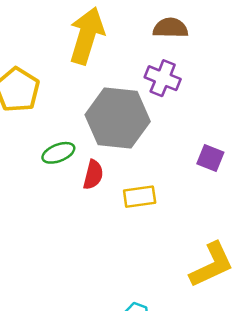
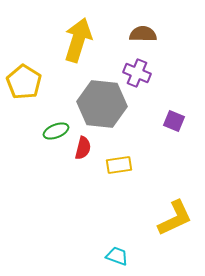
purple square: (210, 158) -> (174, 121), moved

